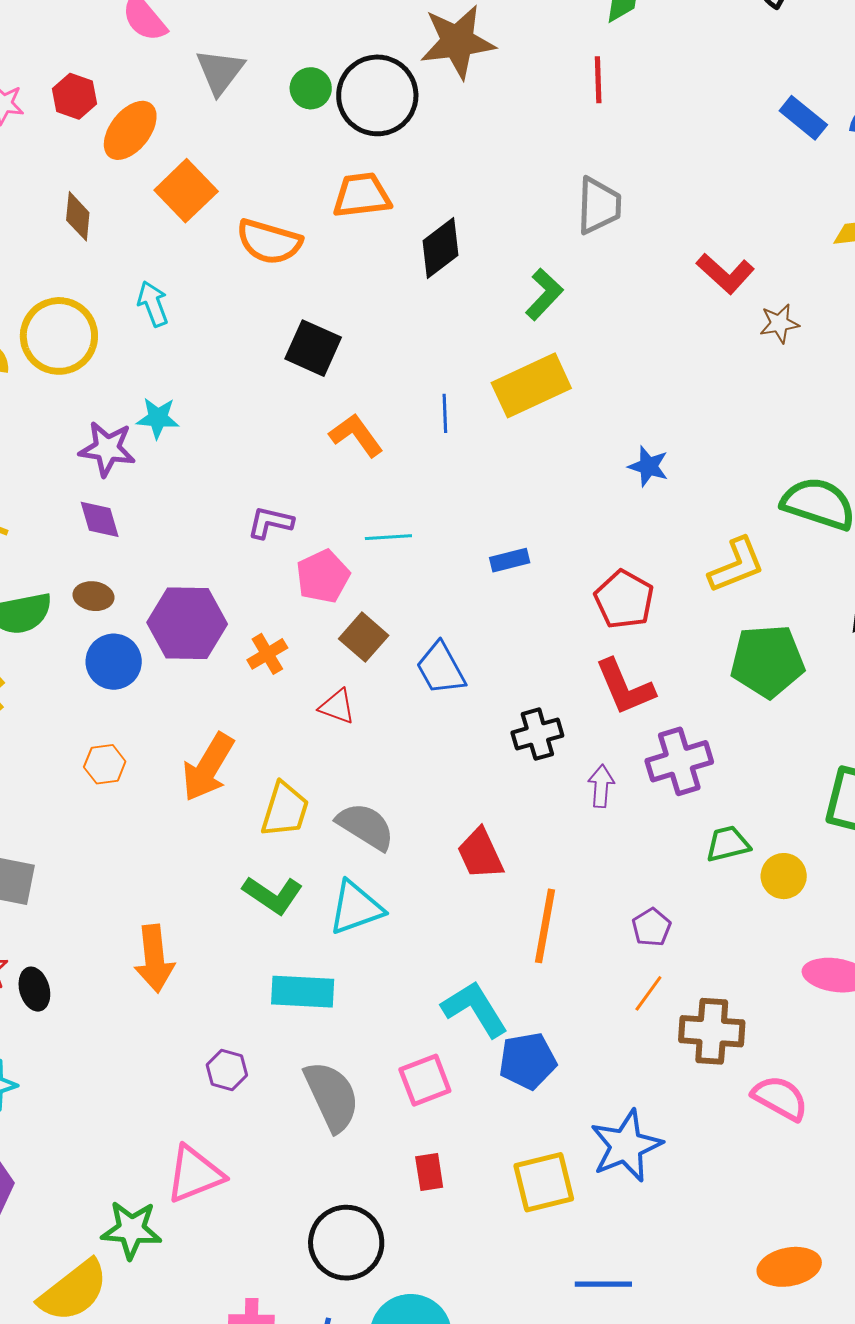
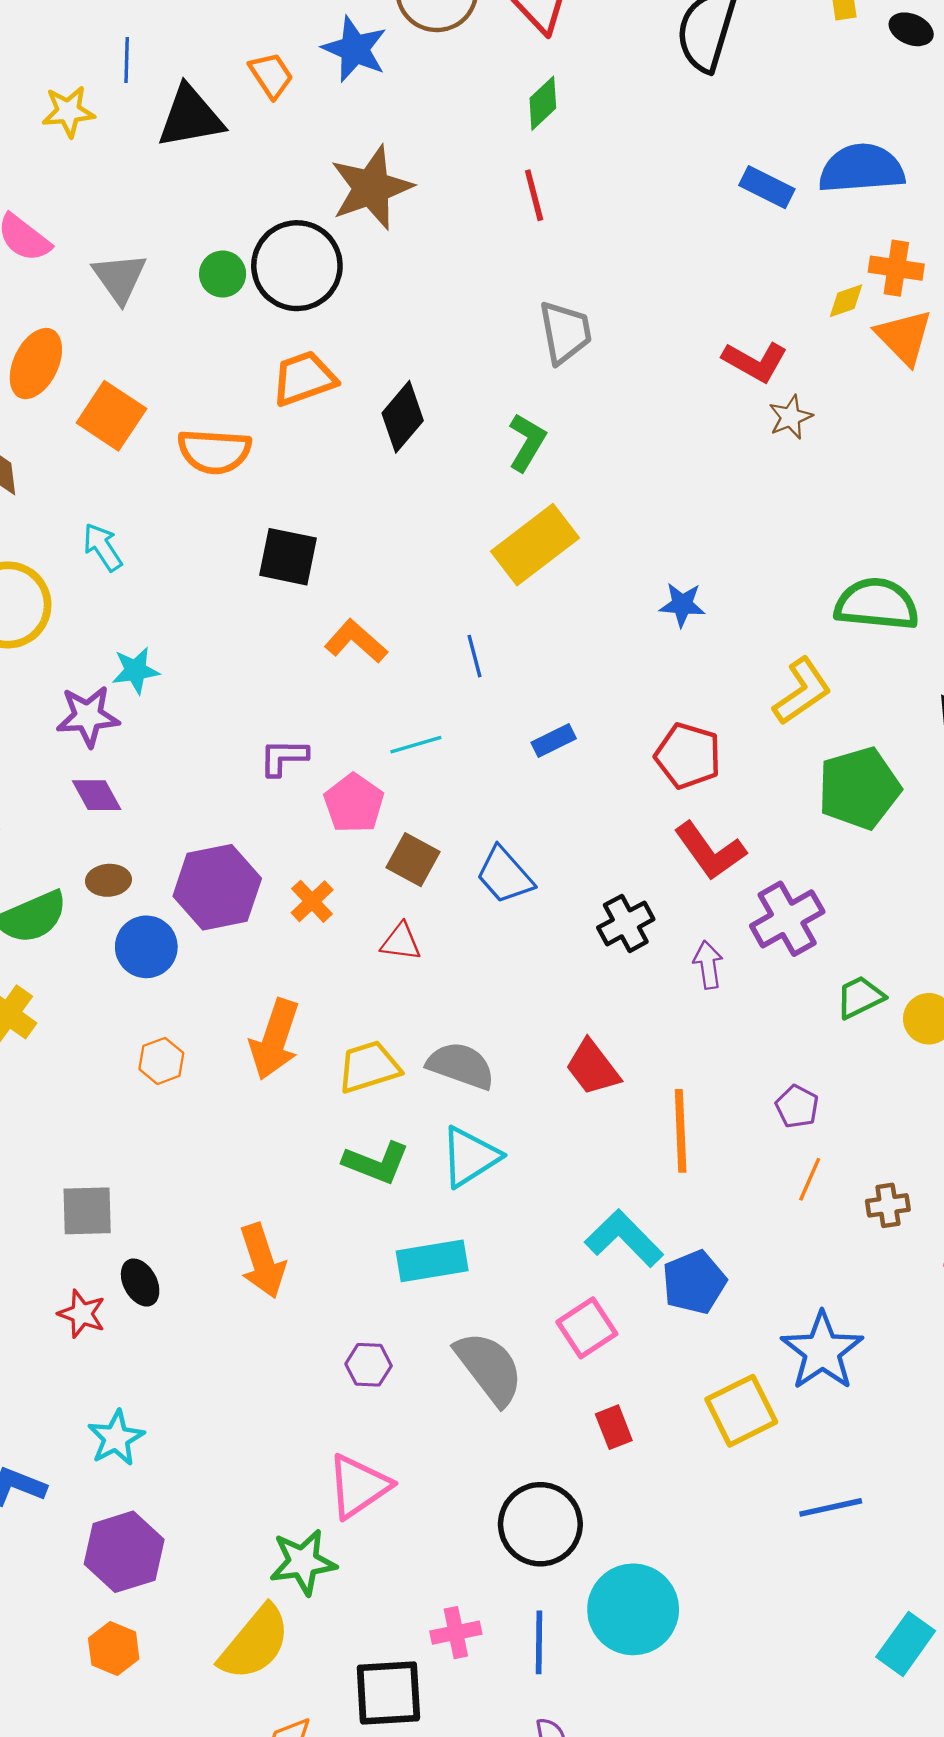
red L-shape: (725, 273) -> (755, 362), moved
blue line: (445, 413) -> (474, 656), moved
yellow trapezoid: (285, 810) -> (369, 1067), turned -112
black ellipse: (34, 989) -> (140, 1283), moved
brown cross: (712, 1031) -> (888, 1205), size x0.6

